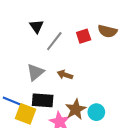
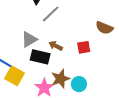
brown semicircle: (107, 31) -> (104, 28), moved
red square: (84, 36) -> (84, 47), moved
black rectangle: (43, 100) -> (40, 57), moved

